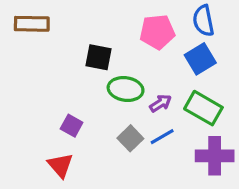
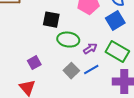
purple square: (72, 126) -> (34, 63), turned 32

